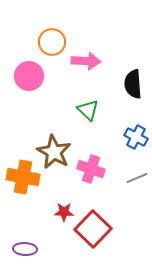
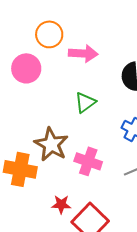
green triangle: (88, 110) -> (85, 102), turned 40

